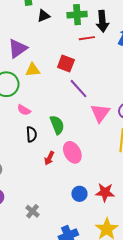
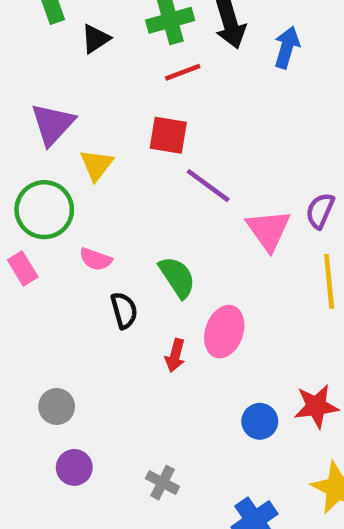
red line: (87, 38) -> (183, 72), moved
yellow triangle: (33, 70) -> (97, 165), turned -35
pink ellipse: (72, 152) -> (224, 332), turned 60

